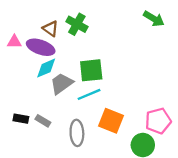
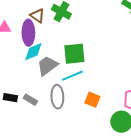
purple ellipse: (41, 47) -> (28, 33), turned 70
orange square: (111, 121) -> (92, 100), size x0.7
gray ellipse: (77, 133) -> (57, 97), moved

